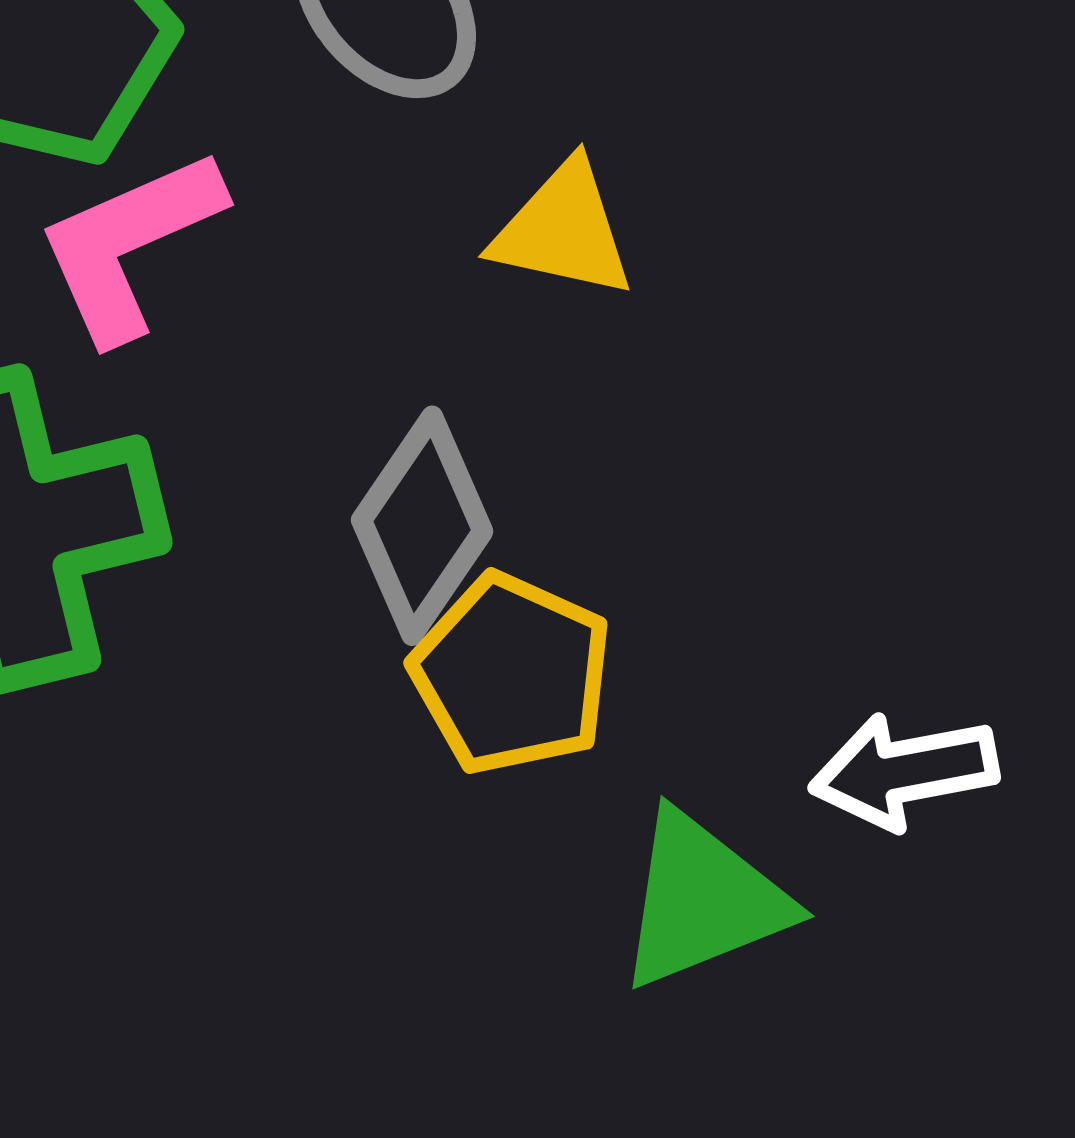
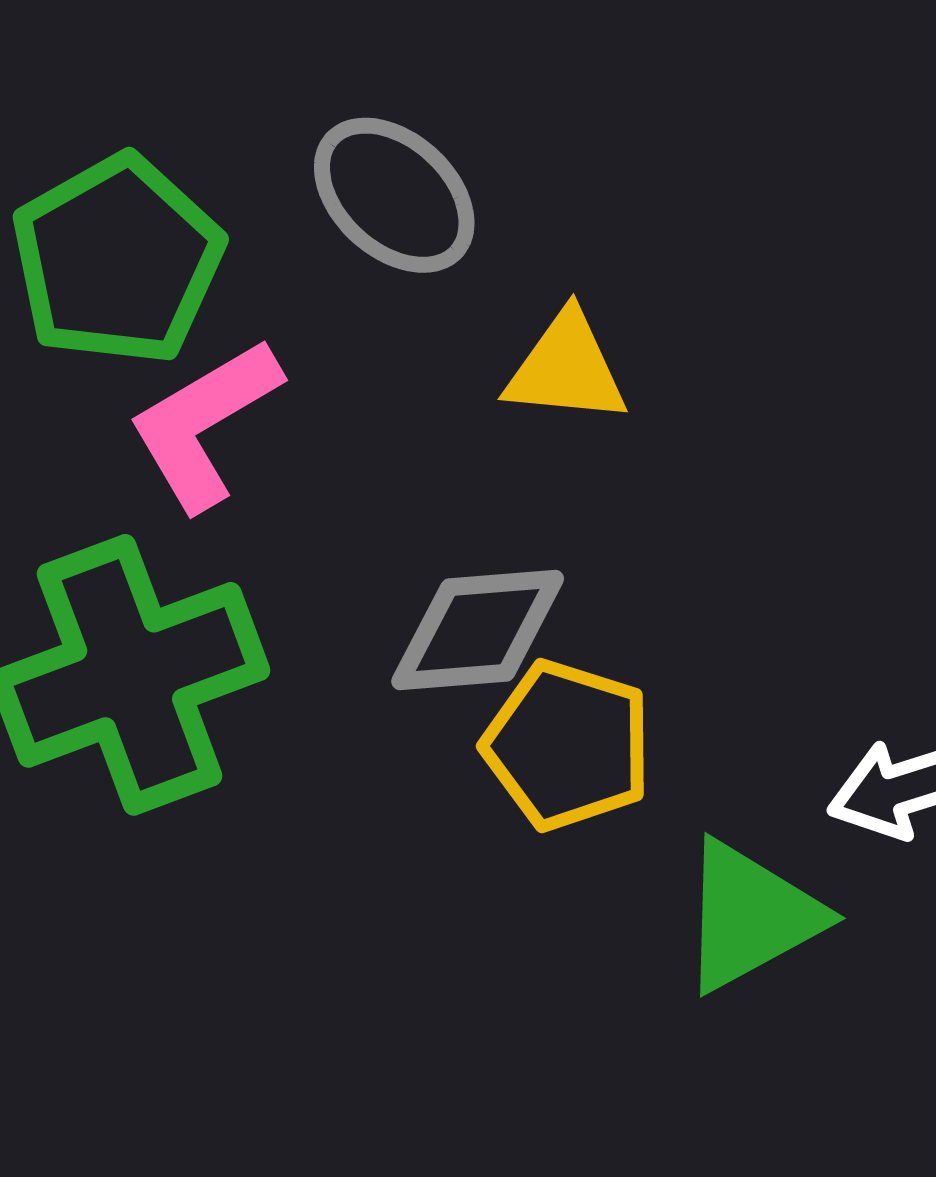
gray diamond: (422, 526) -> (478, 630), turned 58

